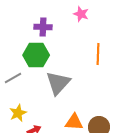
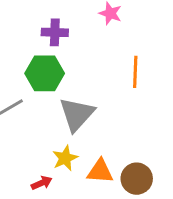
yellow star: (18, 113) -> (65, 158), moved

